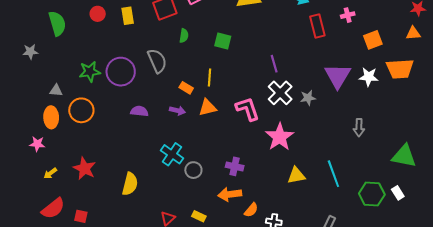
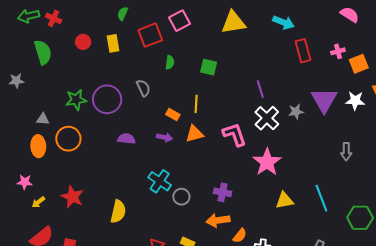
pink cross: (348, 15) -> (338, 51), moved
gray semicircle: (157, 61) -> (143, 88), size x0.7
gray star: (308, 98) -> (296, 112), moved
pink star: (37, 144) -> (25, 182), moved

